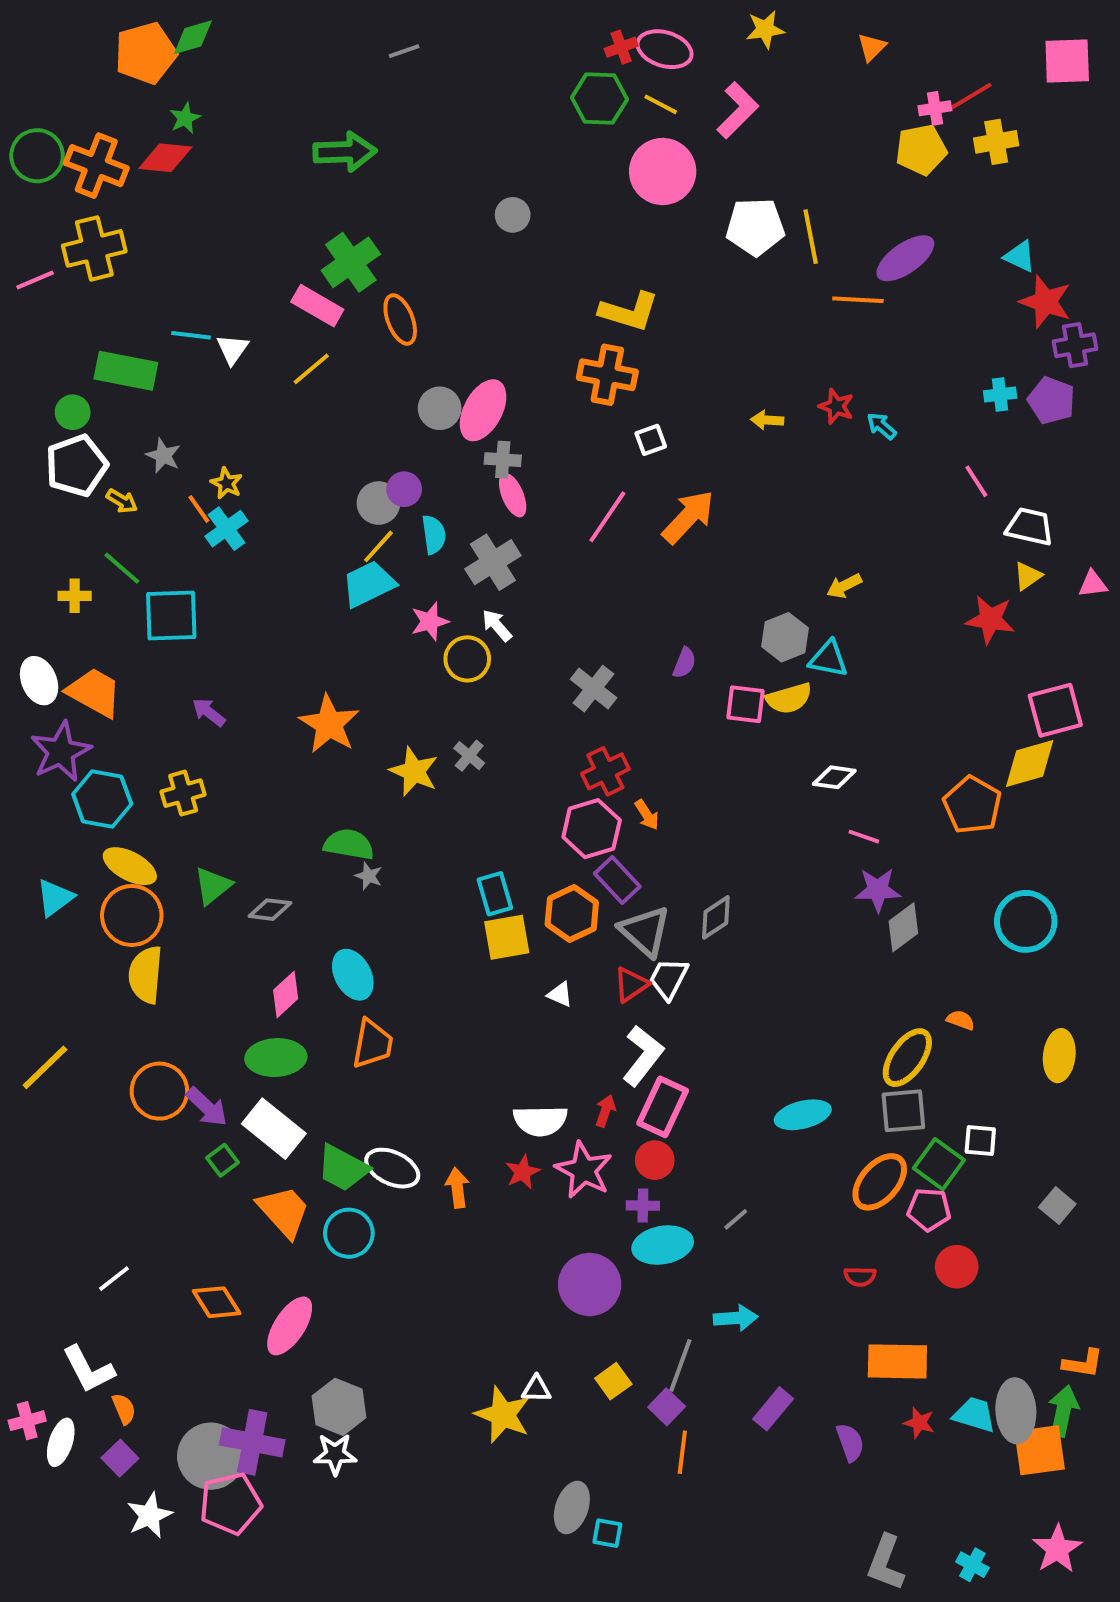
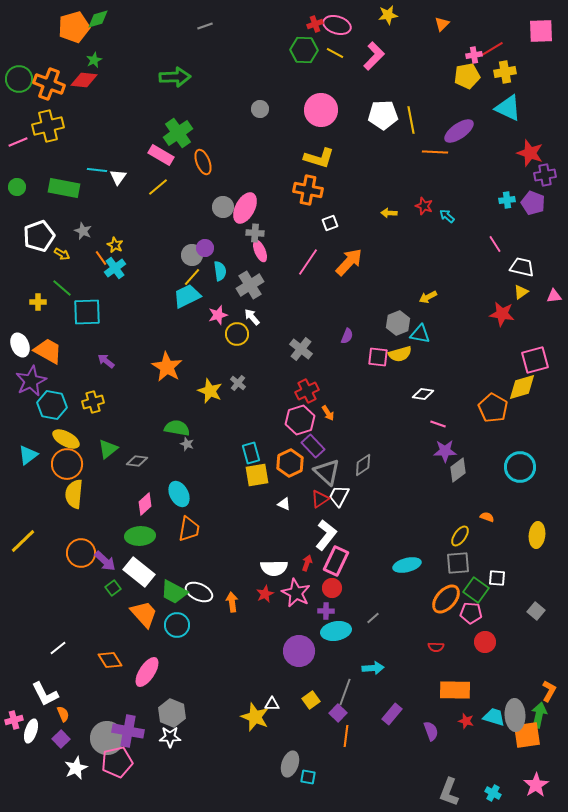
pink circle: (663, 171) -> (321, 110), moved
cyan triangle: (1020, 256) -> (508, 108), moved, size x1.6
green circle: (73, 412) -> (17, 187), moved
yellow ellipse: (907, 1058) -> (460, 536), size x0.7
orange L-shape: (1083, 1363) -> (549, 691), turned -70

